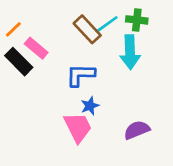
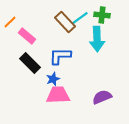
black rectangle: (19, 62) -> (30, 63), moved
blue star: (90, 106) -> (53, 79), moved
pink trapezoid: (78, 127) -> (58, 95), turned -65

